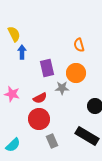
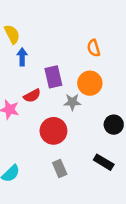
red semicircle: (40, 98) -> (32, 96), moved
red circle: (39, 119) -> (53, 131), moved
black rectangle: (87, 136) -> (104, 162), size x0.7

